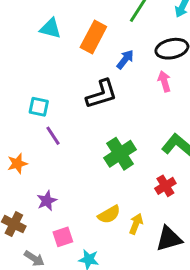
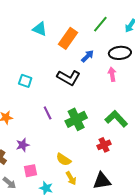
black L-shape: (102, 94) -> (69, 78), turned 40
purple line: (53, 136) -> (48, 113), moved
yellow semicircle: (109, 214) -> (64, 159), turned 56
yellow arrow: (136, 224) -> (71, 178), moved, turned 120

